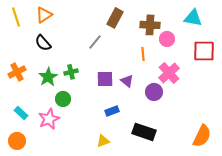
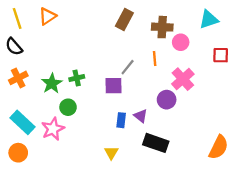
cyan triangle: (193, 18) -> (209, 19), turned -30
gray line: (95, 42) -> (128, 67), moved
black semicircle: (43, 43) -> (14, 47), moved
red square: (204, 51) -> (221, 55), size x0.7
purple triangle: (127, 81) -> (141, 116), moved
blue rectangle: (112, 111) -> (121, 120), turned -64
cyan rectangle: (21, 113) -> (23, 122), size x1.6
yellow triangle: (103, 141) -> (111, 153), turned -40

